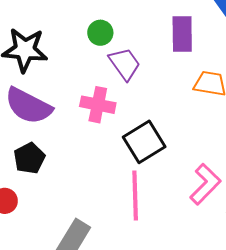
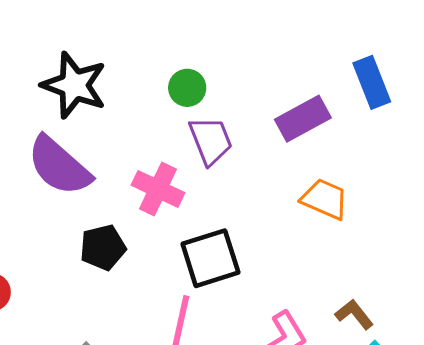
purple rectangle: (182, 34) -> (303, 119), turned 48
black pentagon: (29, 158) -> (103, 247), moved

